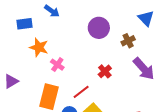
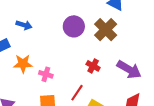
brown cross: (128, 41) -> (106, 30), size x1.6
purple arrow: (144, 69) -> (129, 69), moved

